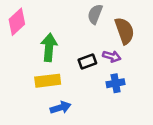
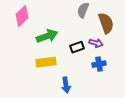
green arrow: (49, 47) -> (47, 36), turned 65
blue arrow: (60, 108) -> (66, 85), moved, turned 98

